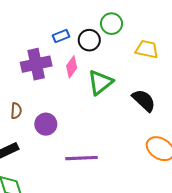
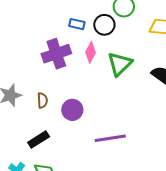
blue rectangle: (61, 36) -> (77, 24), turned 42

